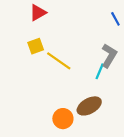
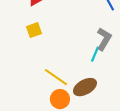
yellow line: (59, 61) -> (56, 77), moved

